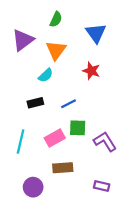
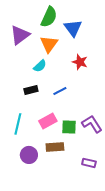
green semicircle: (56, 19) -> (49, 17), size x1.5
blue triangle: (96, 33) -> (73, 28), moved
green square: (78, 128) -> (69, 127), moved
purple circle: (33, 187) -> (29, 155), moved

